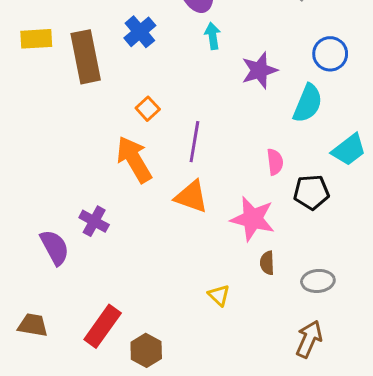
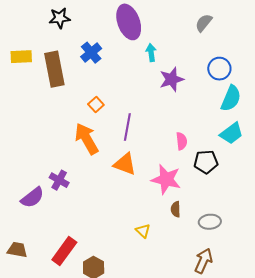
cyan arrow: (213, 36) -> (151, 53), moved
cyan semicircle: (308, 103) -> (231, 98), moved
purple semicircle: (55, 247) -> (32, 198), turned 80

